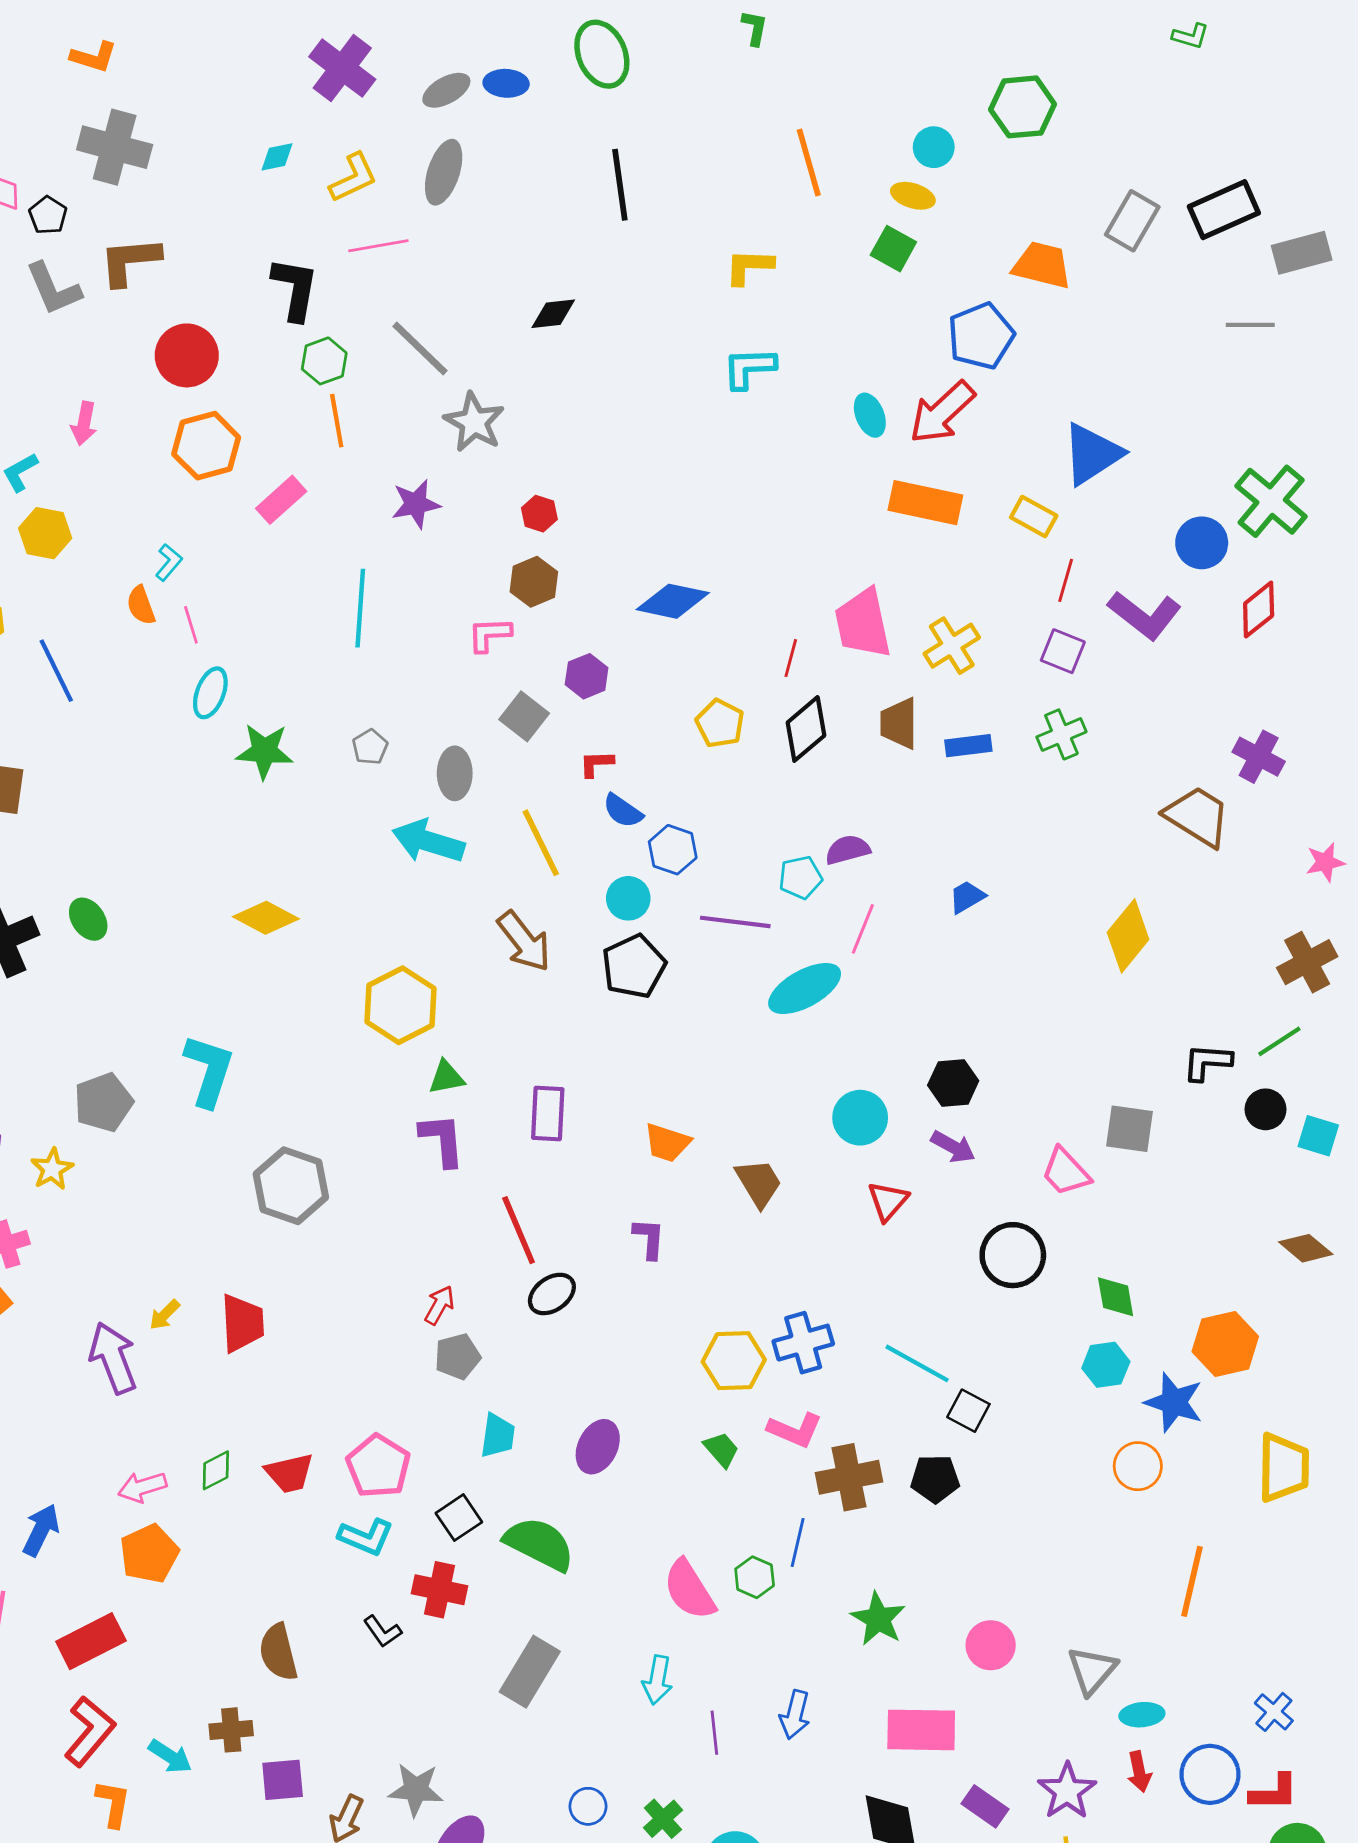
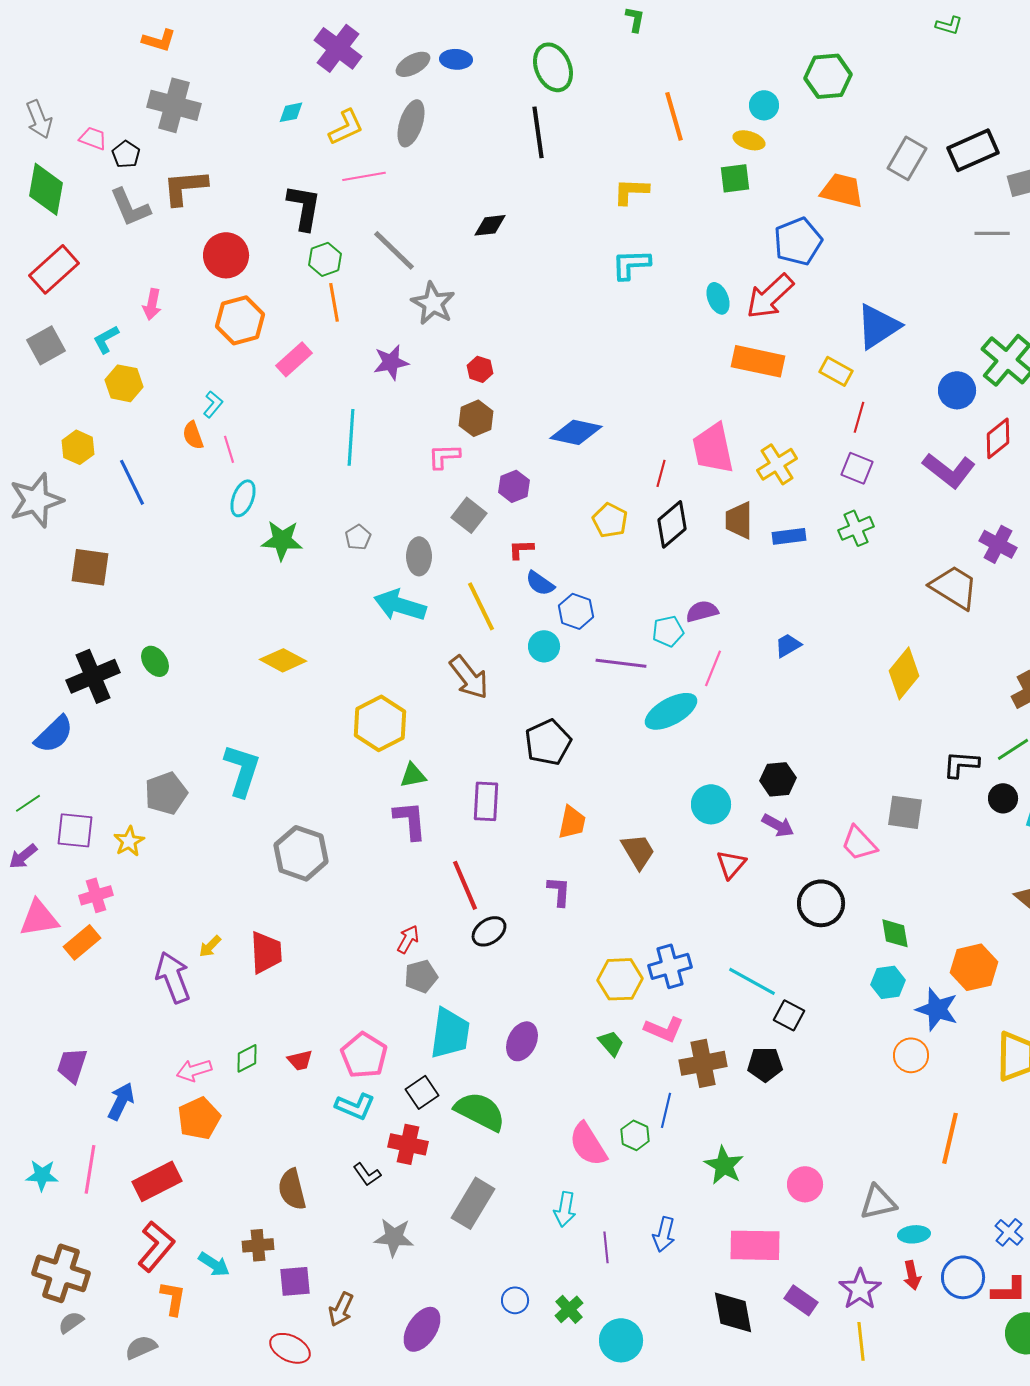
green ellipse: (602, 54) -> (553, 67), moved
green square: (893, 249) -> (735, 178), turned -36
purple L-shape: (1145, 615) -> (949, 470), moved
black pentagon: (634, 966) -> (548, 742), moved
orange trapezoid: (667, 1143) -> (572, 822), turned -96
cyan trapezoid: (498, 1436) -> (450, 1033), size x1.6
red trapezoid: (289, 1473) -> (300, 1060), size x0.7
gray triangle: (1092, 1670) -> (878, 1202), turned 36
gray star: (416, 1790) -> (394, 1237), moved

